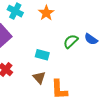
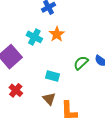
cyan cross: (15, 11) -> (34, 37), moved

